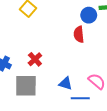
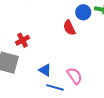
red semicircle: (79, 34) -> (69, 28), turned -35

